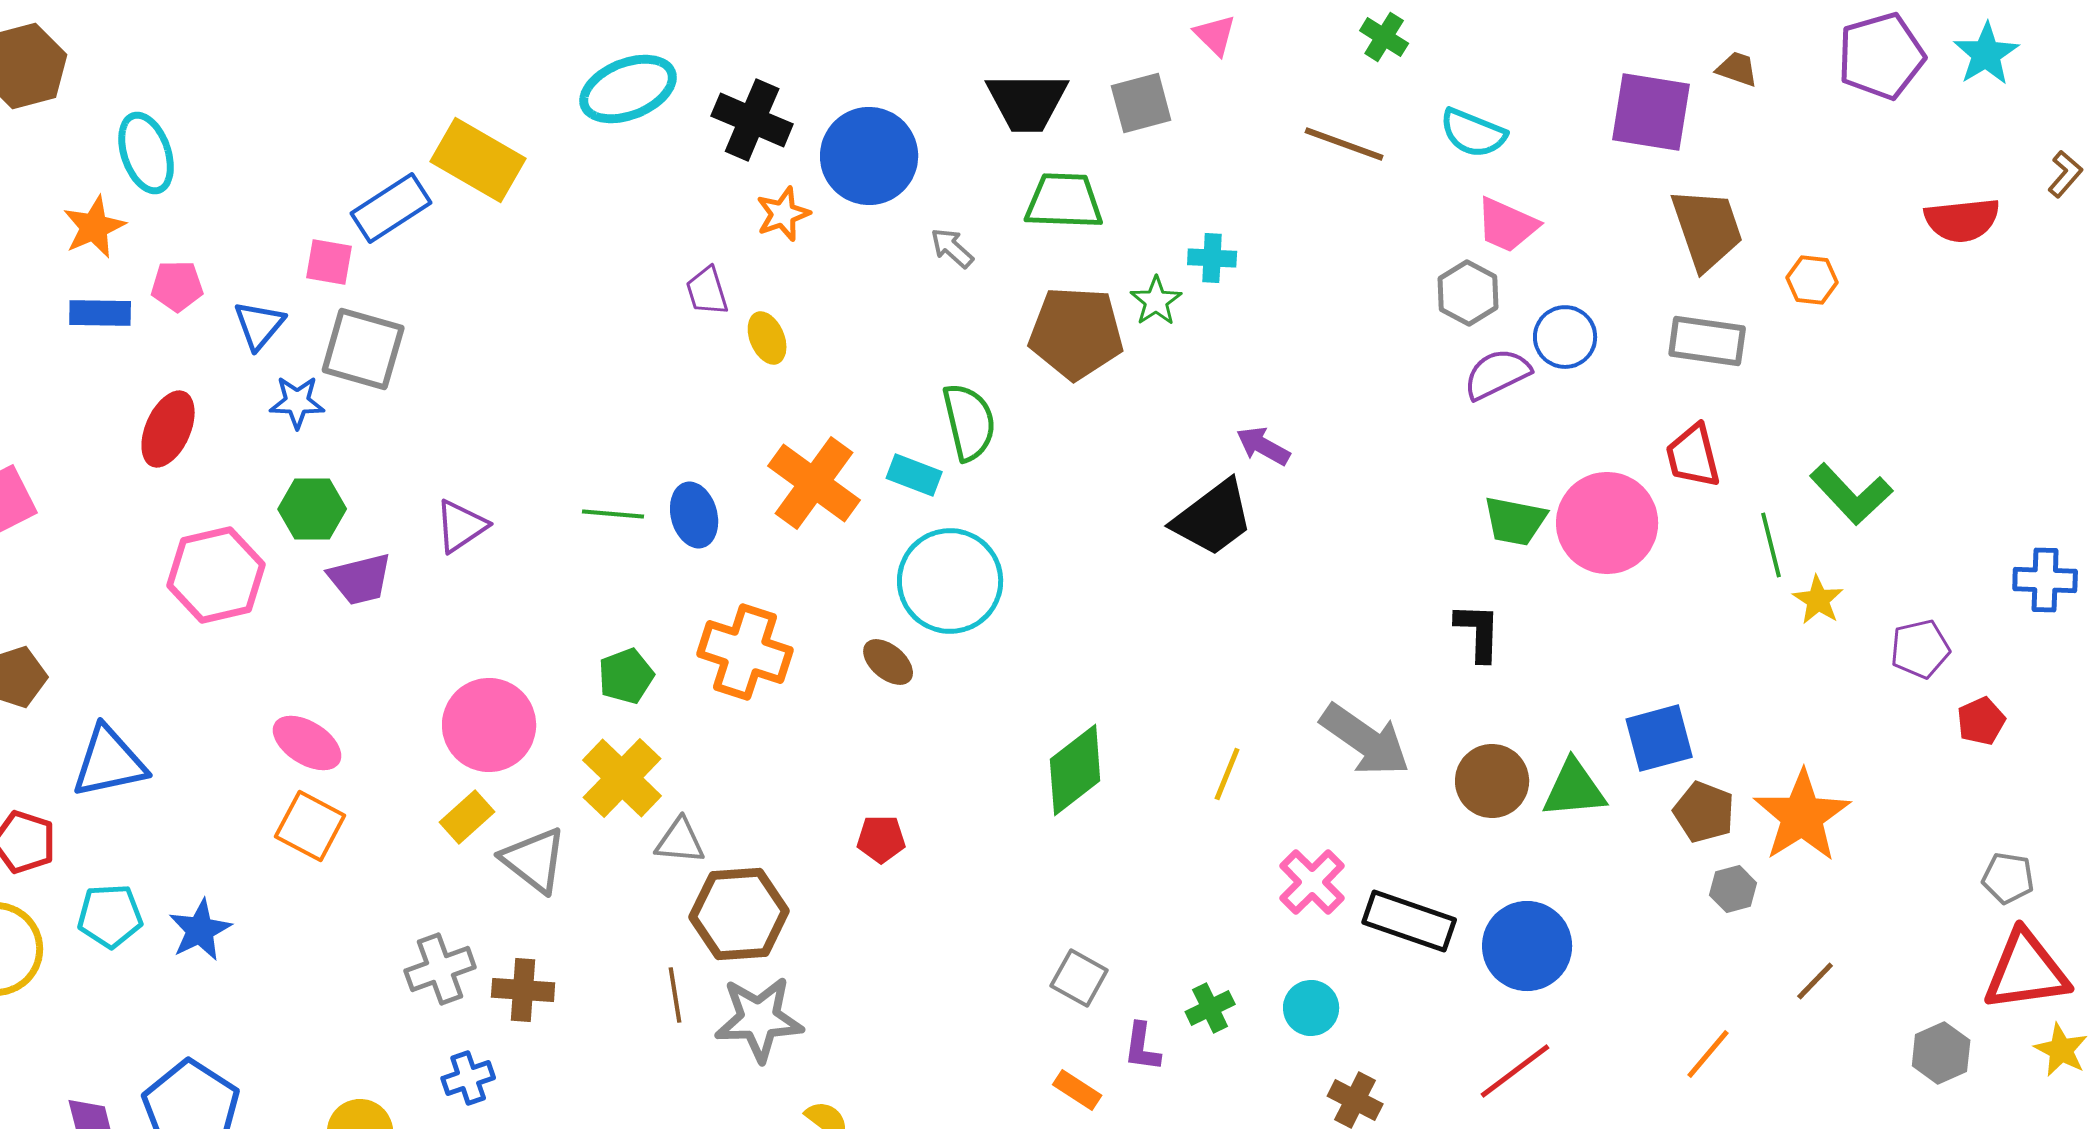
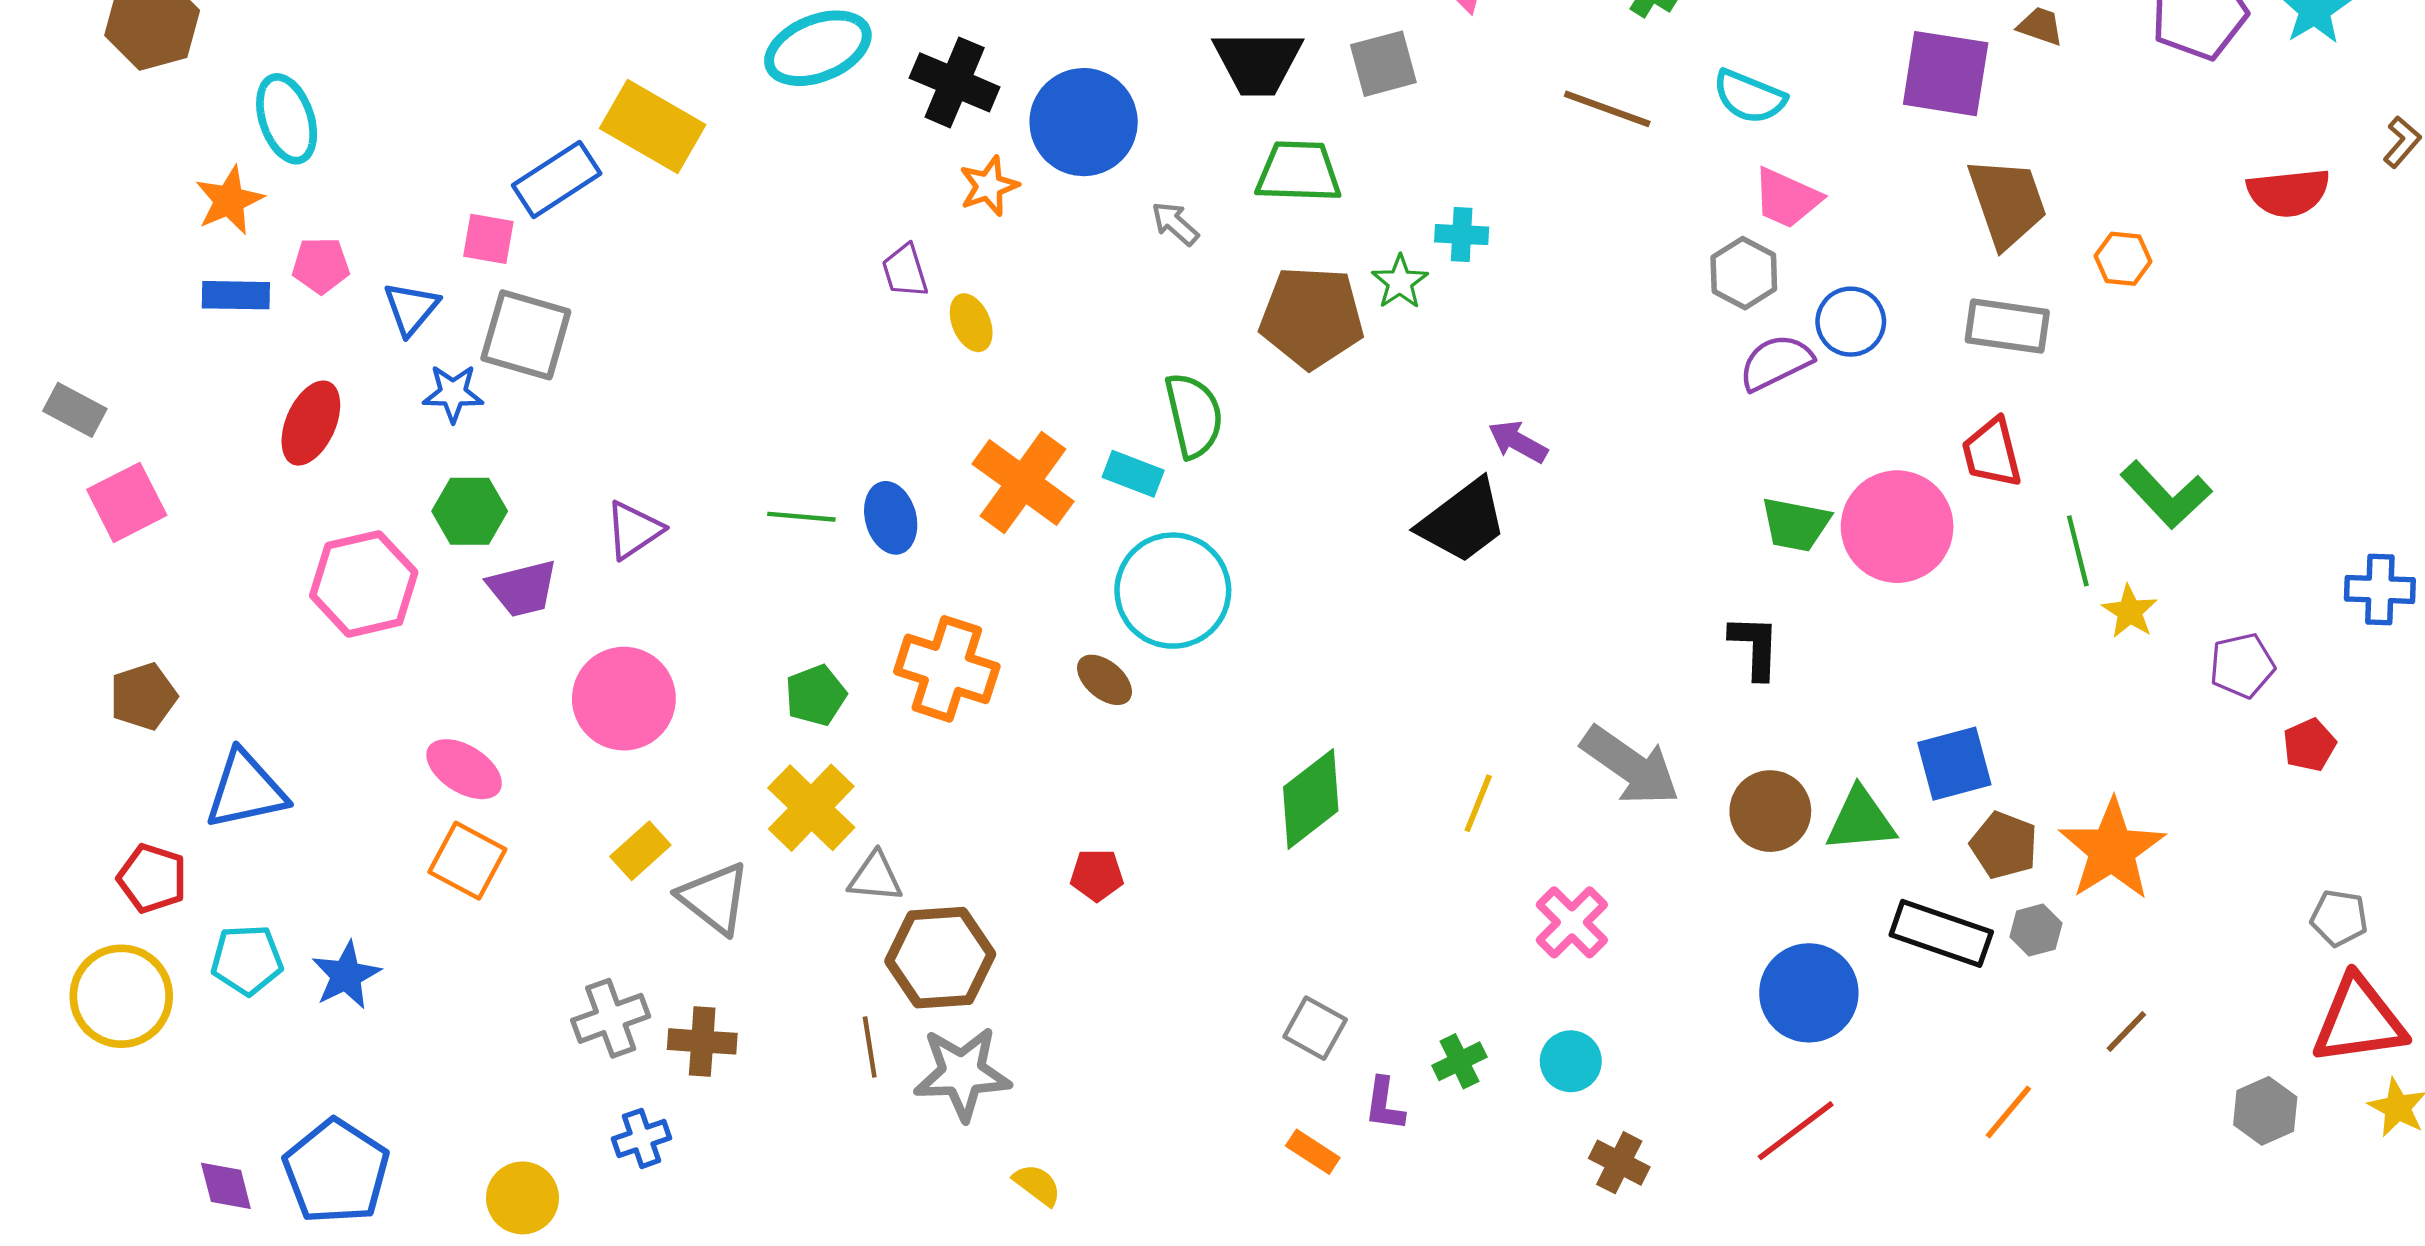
pink circle: (489, 725) -> (624, 699), moved
black rectangle: (1409, 921) -> (1941, 933), moved

